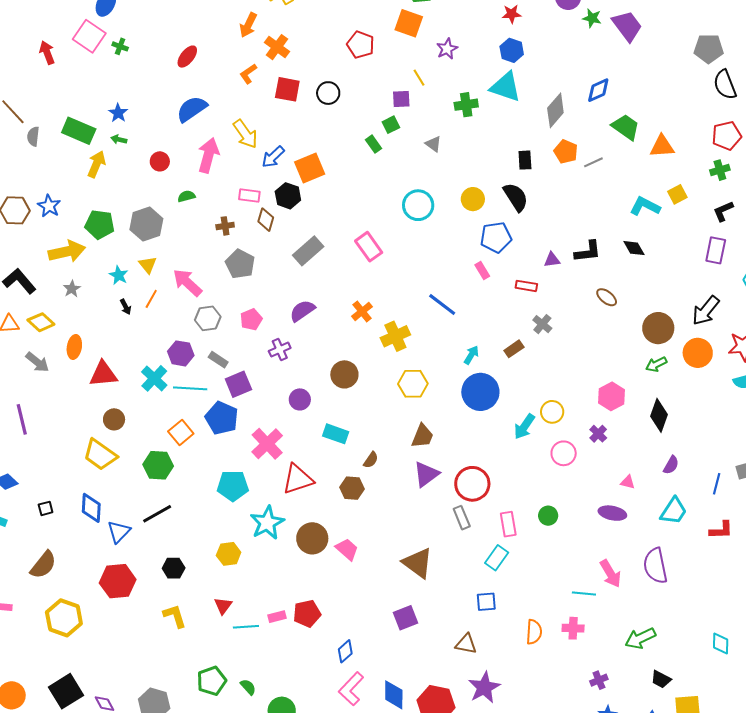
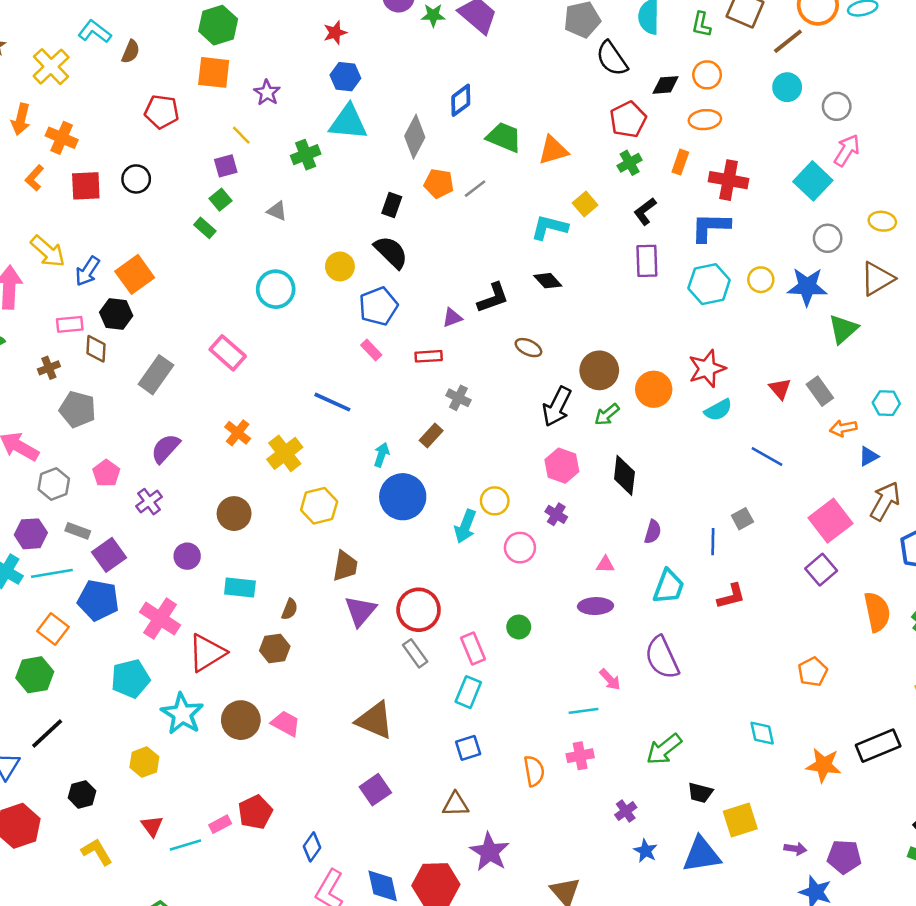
black rectangle: (525, 160) -> (392, 205), turned 36
black arrow: (706, 311) -> (557, 406), moved
pink arrow: (611, 574) -> (610, 679), size x0.7

